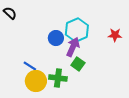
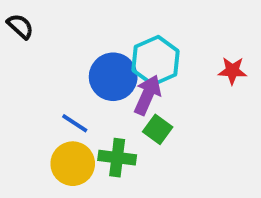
blue circle: (56, 38) -> (113, 77), size x1.5
blue line: (30, 66) -> (75, 123), moved

